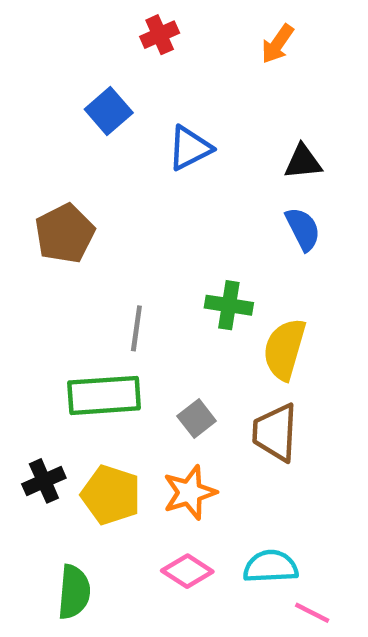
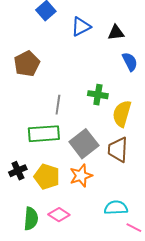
black triangle: (303, 162) -> (116, 33), moved
gray square: (197, 419) -> (84, 144), size x1.8
pink diamond: (187, 571) -> (59, 215), moved

